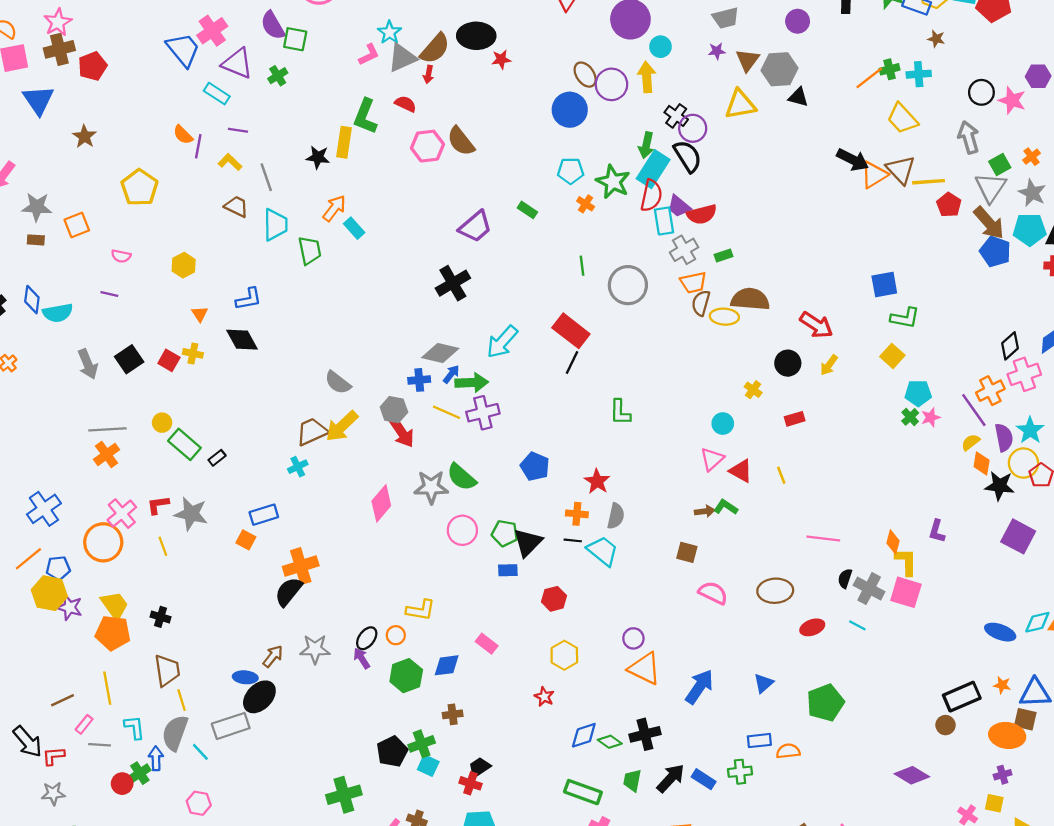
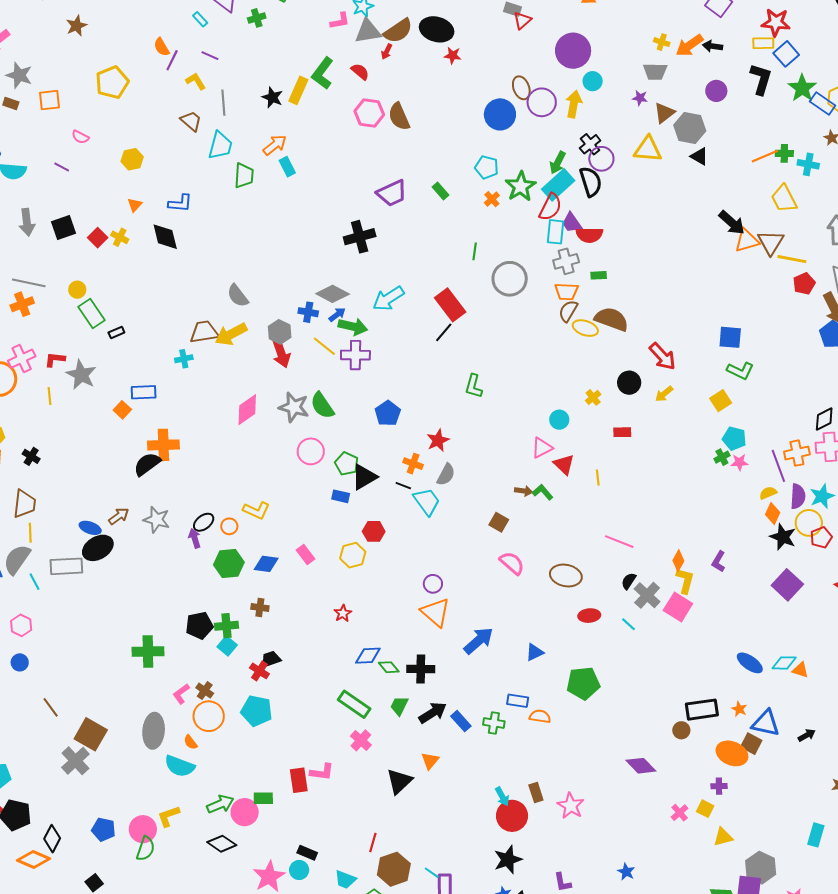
cyan rectangle: (217, 94) -> (200, 19), size x0.7
yellow hexagon: (564, 655) -> (353, 555), moved

